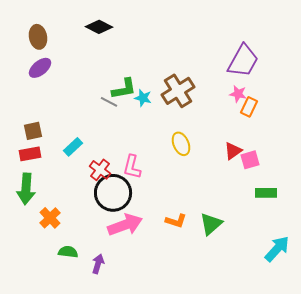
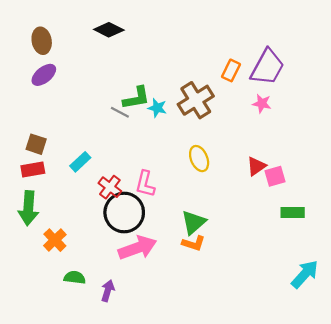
orange rectangle: (249, 107) -> (231, 70), moved
brown square: (33, 131) -> (36, 144), turned 30
green triangle: (211, 224) -> (194, 222), moved

